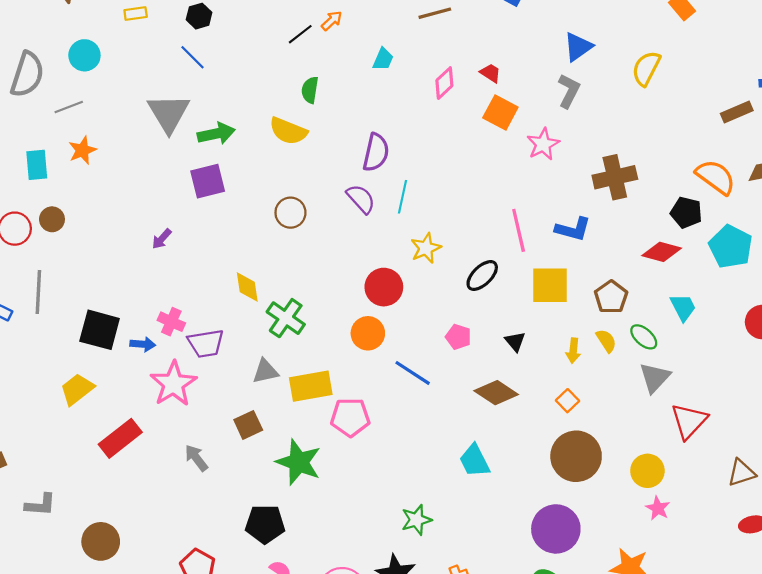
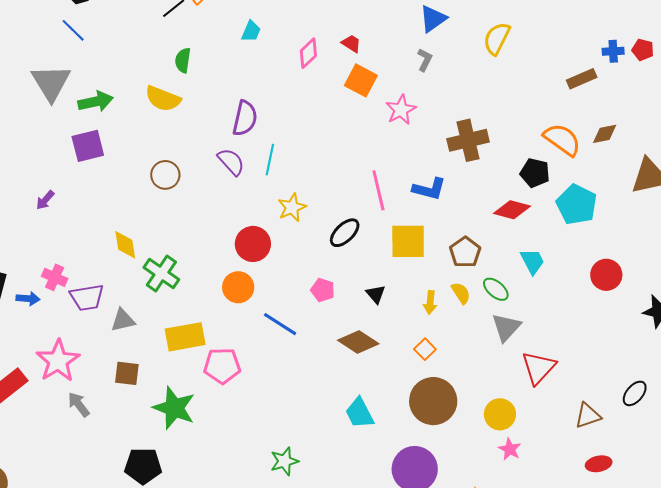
gray L-shape: (569, 91) -> (425, 60), size x0.7
gray triangle: (265, 371) -> (123, 320), moved
pink star: (173, 384) -> (58, 361), moved
brown square: (248, 425) -> (127, 373), turned 32
cyan trapezoid: (475, 461) -> (360, 413), moved

